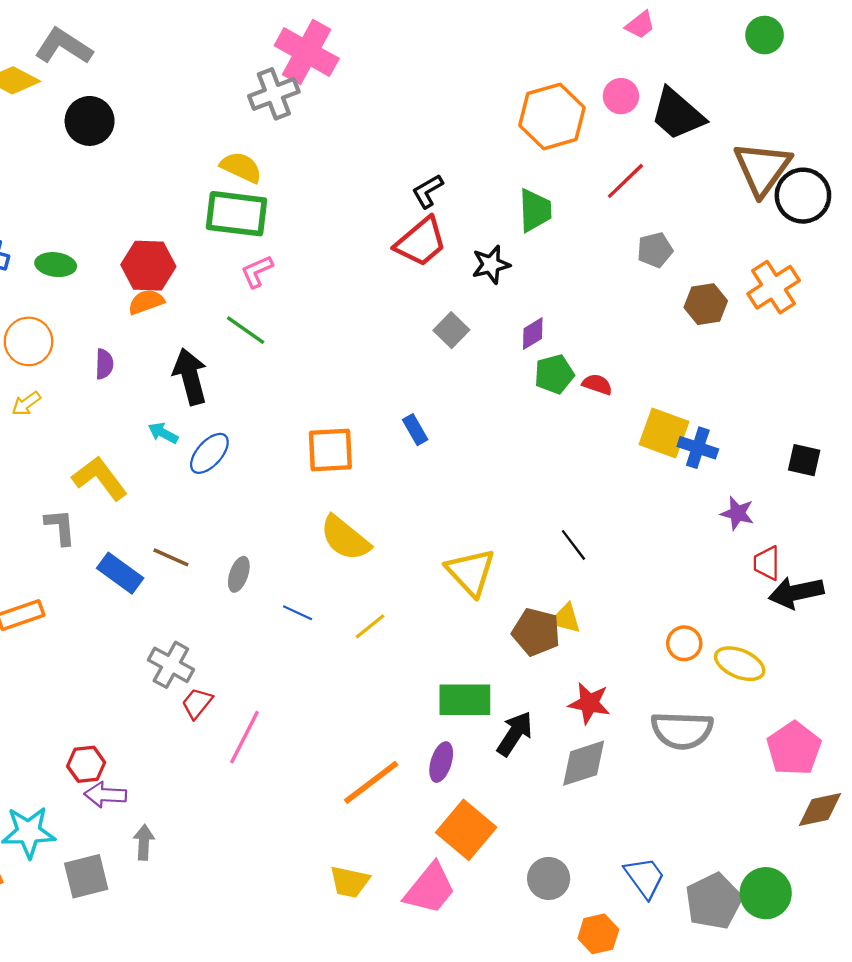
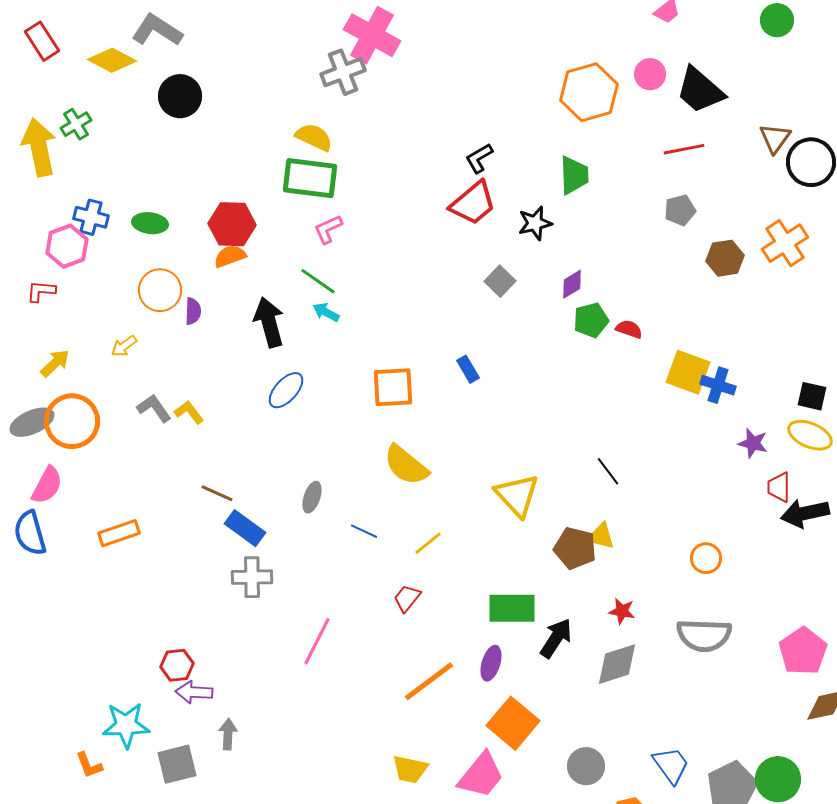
brown triangle: (762, 168) -> (775, 138), size x0.6
red line: (625, 181) -> (684, 149), moved, turned 33
orange circle: (29, 341) -> (160, 290), moved
cyan arrow: (163, 433) -> (326, 312), moved
yellow L-shape: (100, 478) -> (189, 412), size x0.6
gray L-shape: (60, 527) -> (154, 408), moved, turned -30
brown line: (171, 557) -> (217, 493), moved
blue rectangle: (120, 573) -> (245, 528), moved
yellow ellipse: (740, 664) -> (810, 435), moved
gray cross: (171, 665) -> (252, 577), turned -30
red trapezoid: (197, 703) -> (407, 598), moved
red star: (589, 703) -> (622, 611), size x0.7

